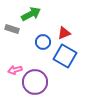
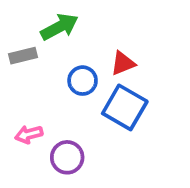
gray rectangle: (12, 29) -> (23, 56), turned -32
purple circle: (35, 82) -> (67, 157), size x0.7

